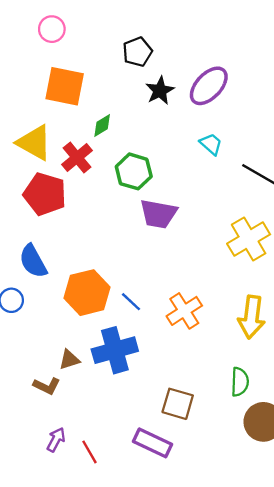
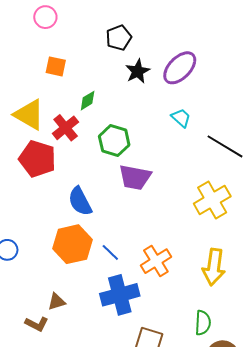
orange square: (65, 86) -> (56, 66), size x0.6
blue semicircle: (33, 261) -> (80, 201), moved
blue cross: (115, 350) -> (120, 295), moved

